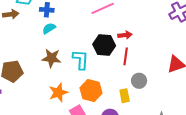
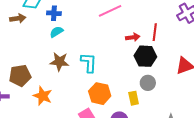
black hexagon: (104, 45) -> (145, 56), moved
red line: (126, 56) -> (155, 32), moved
orange star: (58, 93) -> (43, 96), moved, turned -30

